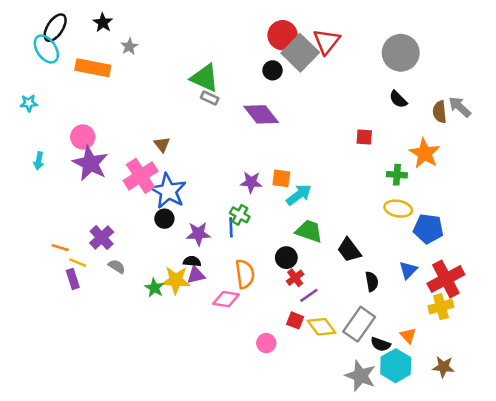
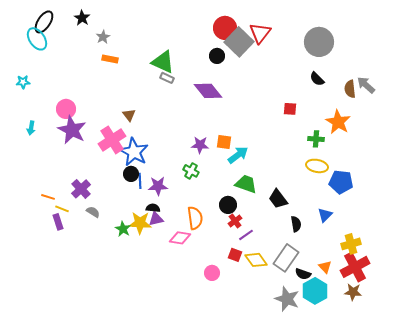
orange rectangle: (93, 68) -> (110, 59), moved, size x0.6
blue line: (231, 227) -> (140, 181), moved
red cross: (446, 279) -> (355, 267), moved

